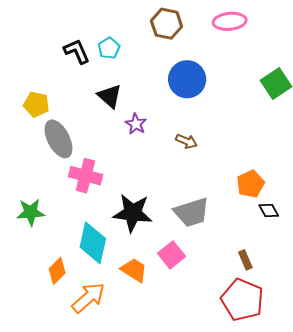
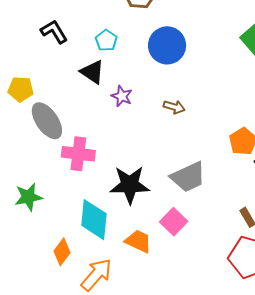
cyan pentagon: (109, 48) -> (106, 40), moved

